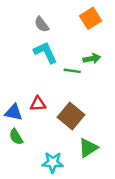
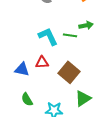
cyan L-shape: (45, 53) -> (48, 36), moved
green semicircle: (16, 137) -> (27, 99), moved

